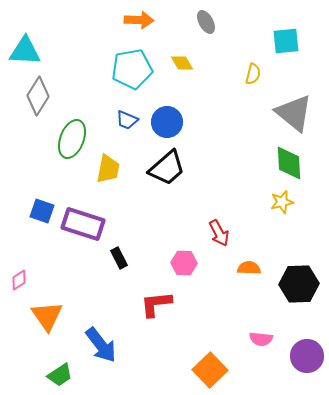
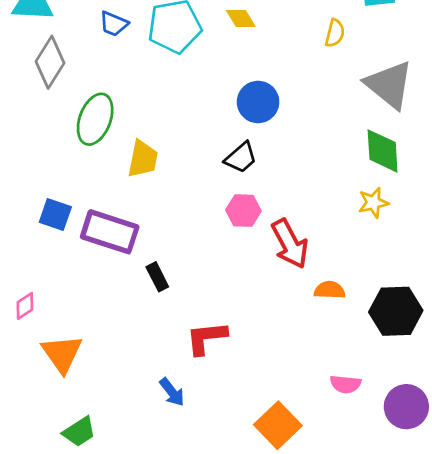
blue trapezoid: (127, 120) -> (114, 24), moved
blue circle: (167, 122) -> (258, 102), moved
black trapezoid: (167, 168) -> (241, 158), moved, size x0.7
red arrow: (219, 233) -> (290, 244), size x1.4
pink hexagon: (184, 263) -> (243, 211), moved
blue arrow: (101, 345) -> (172, 392), moved, size x0.6

